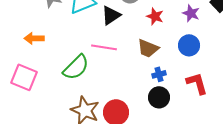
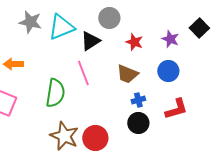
pink line: (104, 47) -> (83, 73), turned 60
green semicircle: (76, 67) -> (55, 93), turned -36
red L-shape: (197, 83) -> (176, 109), turned 90

